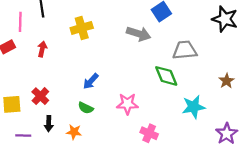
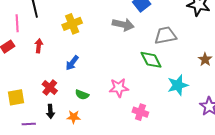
blue arrow: (91, 81) -> (72, 63), moved
red cross: (40, 96) -> (50, 87), moved

